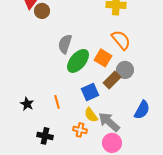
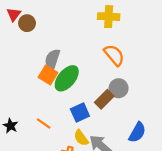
orange square: (103, 58) -> (48, 75), moved
orange line: (57, 102) -> (44, 124), turned -40

